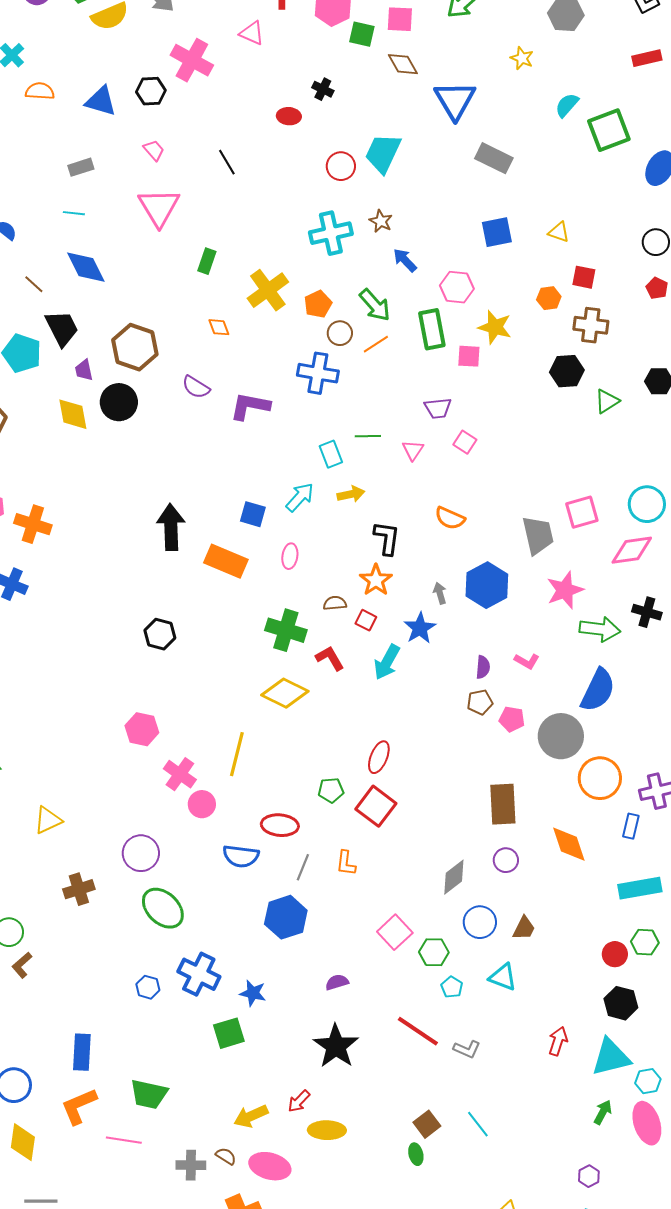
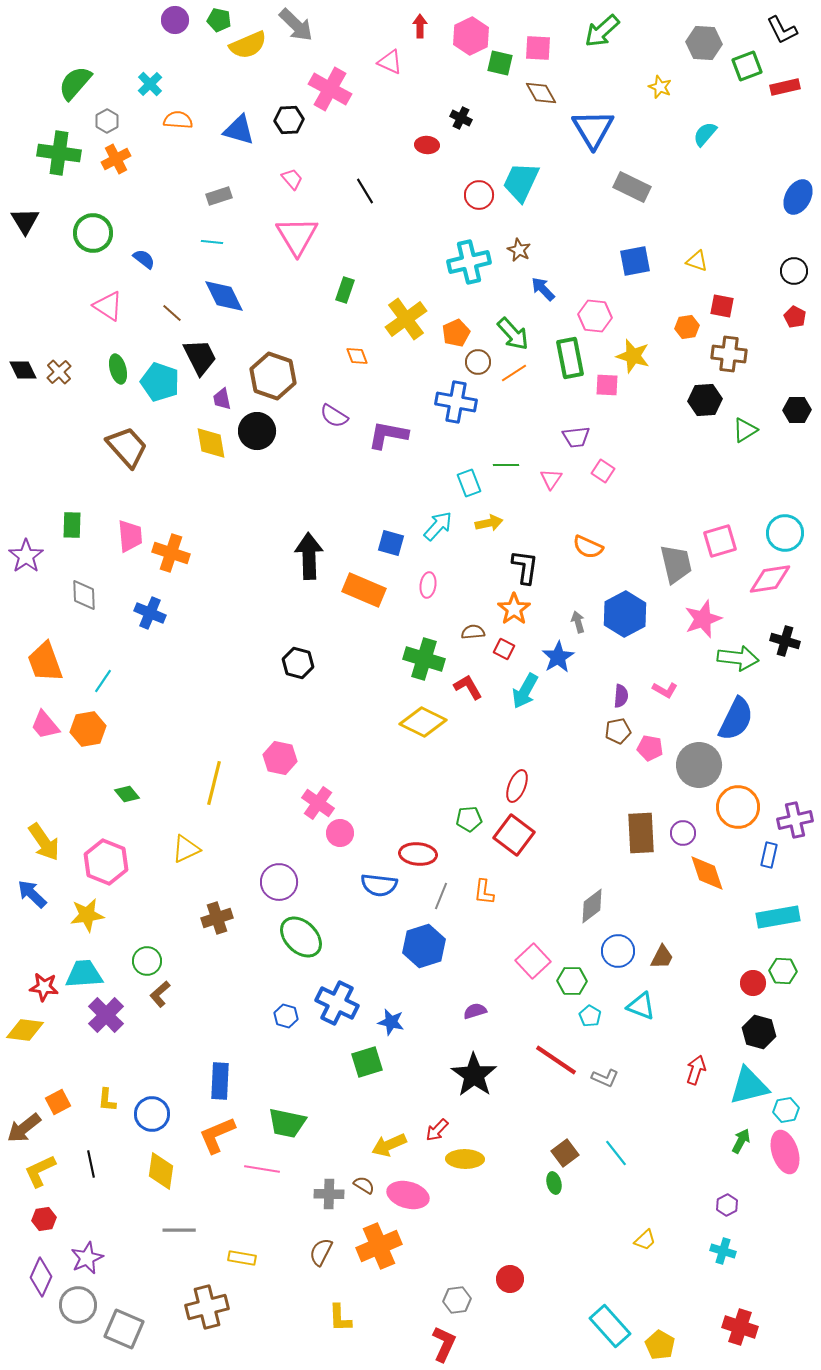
green square: (609, 130) -> (747, 66), moved, size x0.7
yellow line: (237, 754) -> (214, 783), moved
purple circle: (506, 860) -> (683, 833), moved

